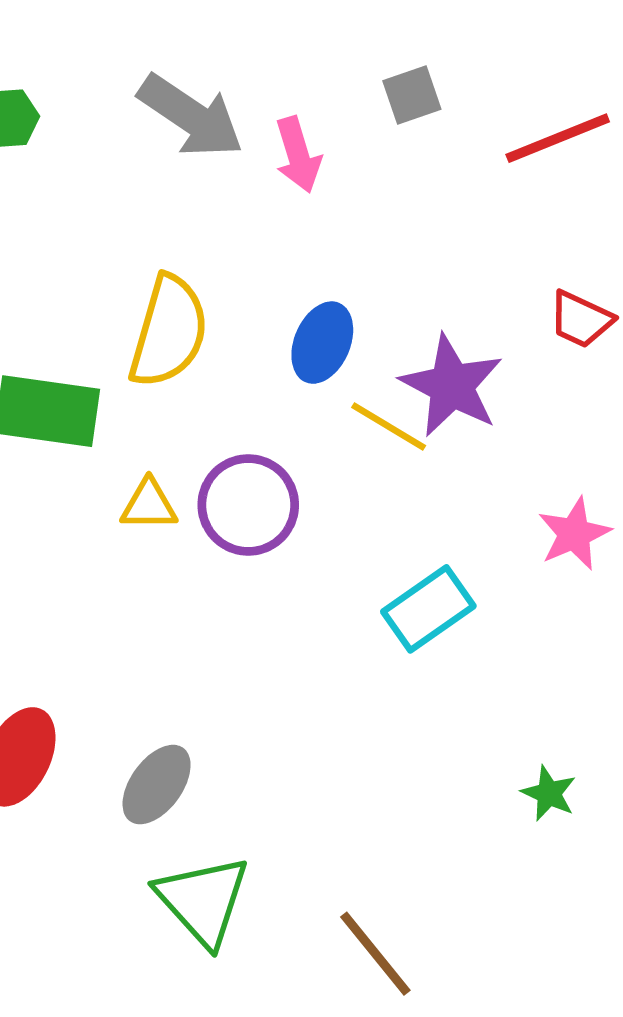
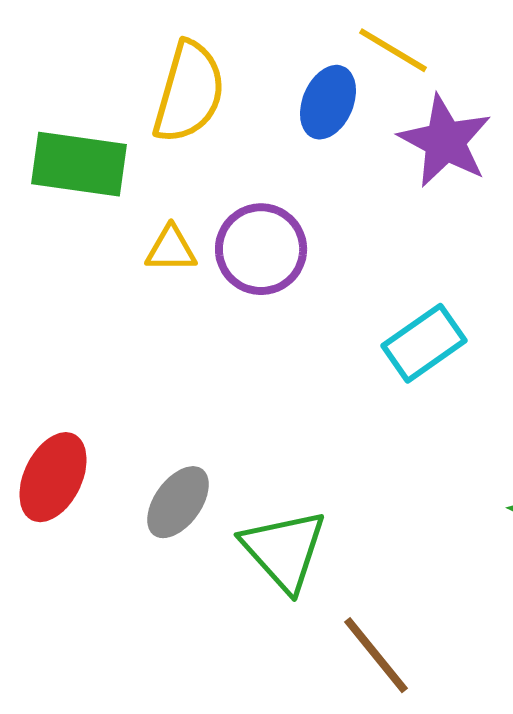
yellow line: (389, 427) -> (393, 50), moved
green triangle: (203, 901) -> (284, 550), moved

